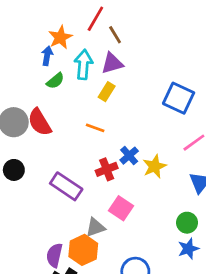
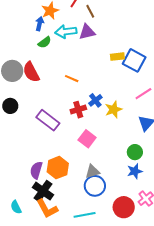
cyan arrow: (83, 64) -> (66, 32), turned -105
yellow rectangle: (107, 92) -> (117, 57), moved, turned 48
gray triangle: (95, 227) -> (92, 171), moved

